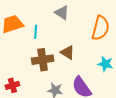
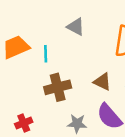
brown triangle: (67, 52) -> (102, 82), moved

